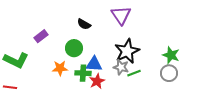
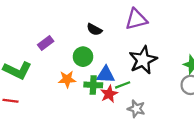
purple triangle: (121, 15) -> (136, 19), turned 50
gray star: (121, 67) -> (136, 109), moved
green line: (134, 73) -> (123, 85), moved

